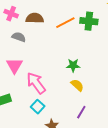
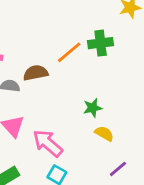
brown semicircle: (35, 18) -> (36, 73), moved
purple line: (81, 112) -> (118, 169), turned 32

